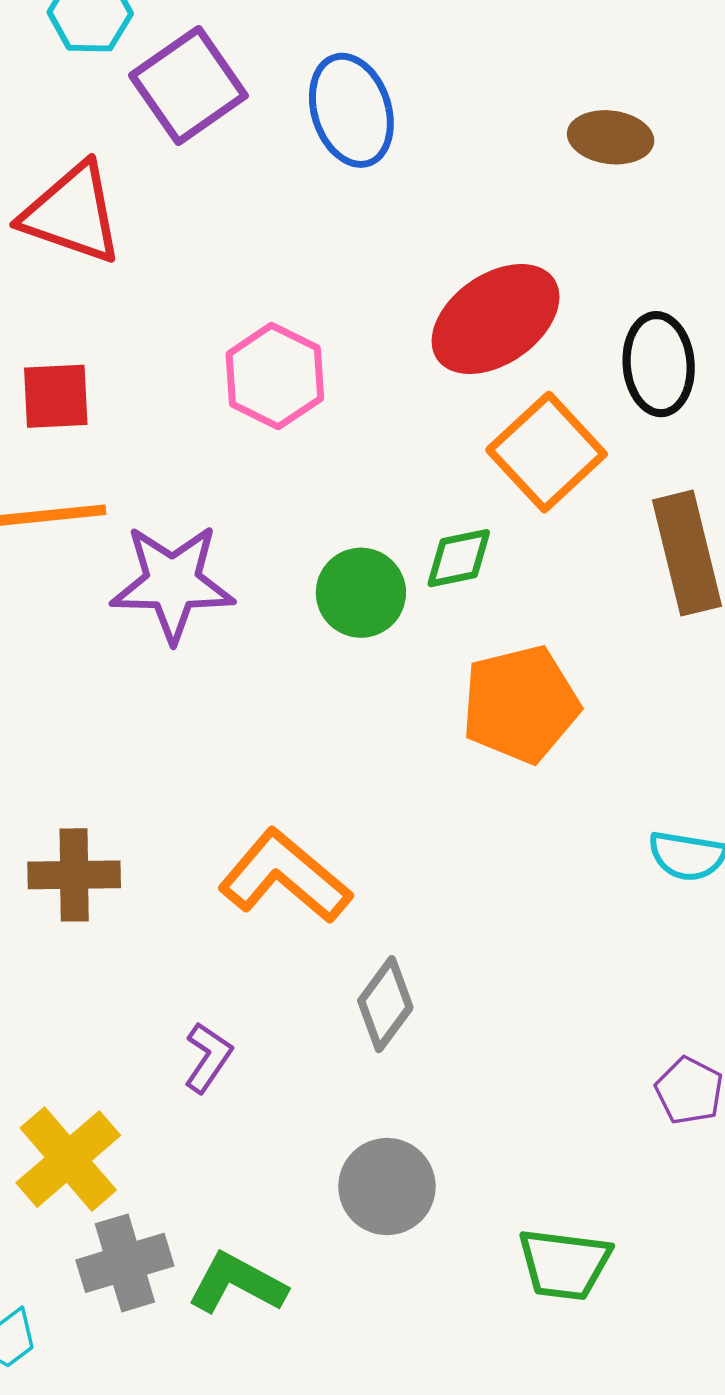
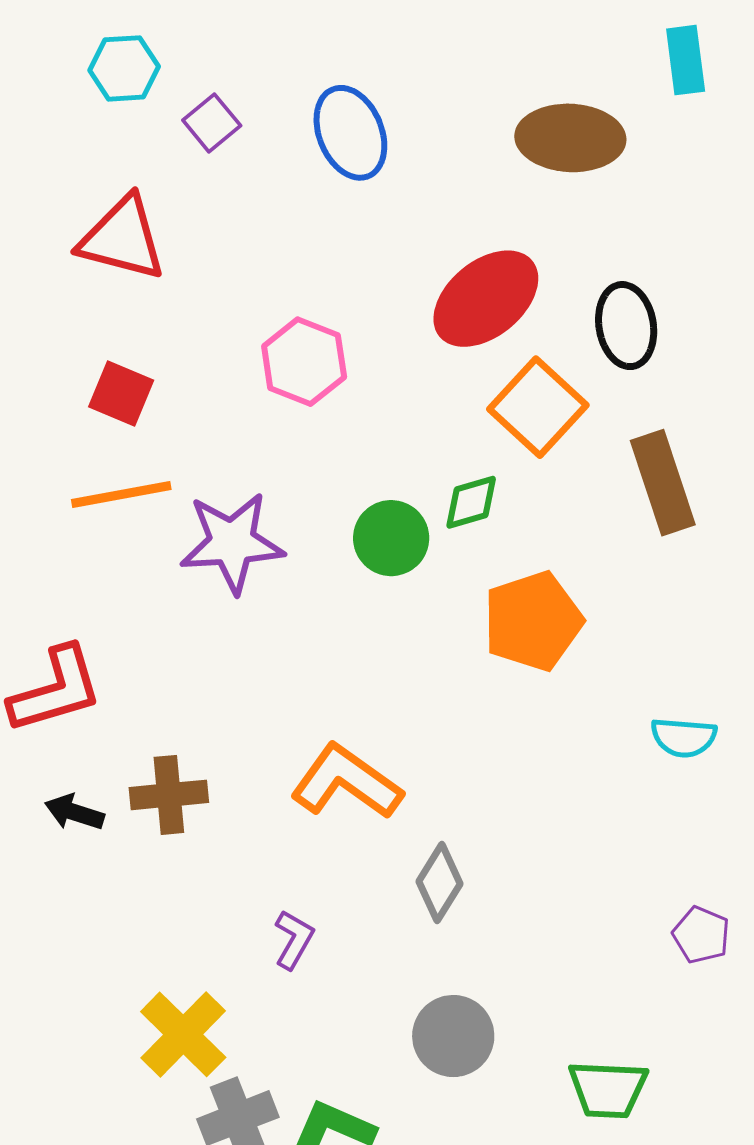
purple square: (188, 85) -> (212, 123), size x0.6
brown ellipse: (611, 137) -> (570, 138), size x1.5
red square: (56, 396) -> (121, 393), turned 30

